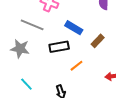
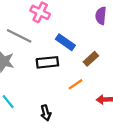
orange line: (77, 66) -> (76, 84), moved

